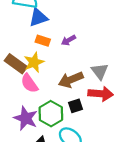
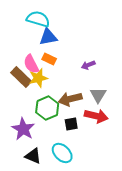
purple arrow: (68, 40) -> (88, 65), moved
pink semicircle: (29, 83) -> (31, 64), moved
green hexagon: (51, 114) -> (47, 108), moved

